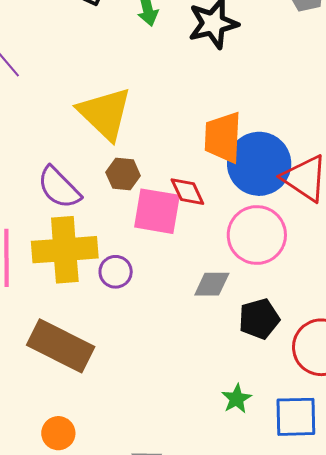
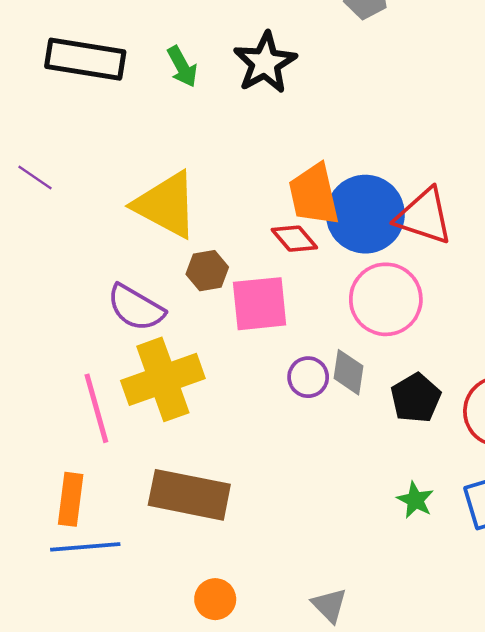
red diamond: (187, 192) -> (294, 239), moved
purple circle: (116, 272) -> (308, 377), moved
gray diamond: (212, 284) -> (348, 372), turned -66

